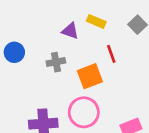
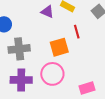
gray cross: (56, 62) -> (19, 49), moved, size x1.5

